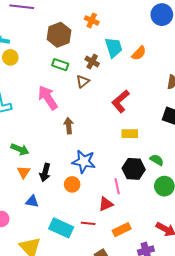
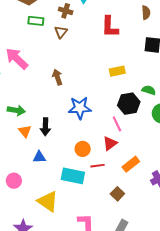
pink arrow: (48, 98) -> (17, 59), moved
red L-shape: (120, 101) -> (110, 27), moved, turned -35
orange circle: (72, 184) -> (83, 149), moved

